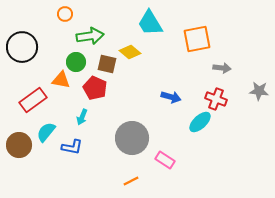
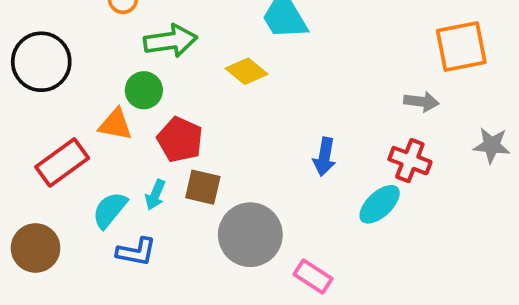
orange square: (197, 39) -> (461, 47), moved
brown square: (107, 64) -> (203, 187), moved
blue arrow: (171, 97) -> (324, 157), turned 84
cyan semicircle: (46, 132) -> (110, 210), moved

